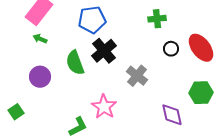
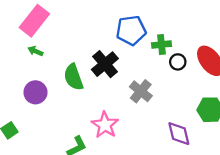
green cross: (157, 19) -> (161, 45), moved
blue pentagon: (92, 20) -> (131, 30), moved

